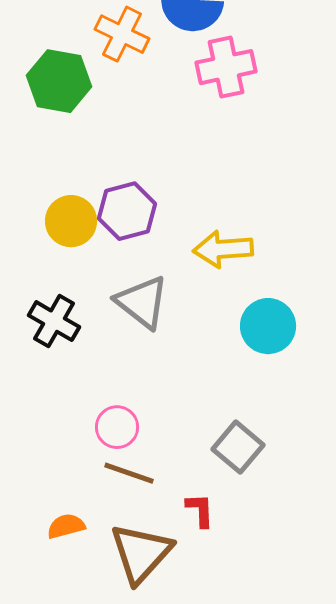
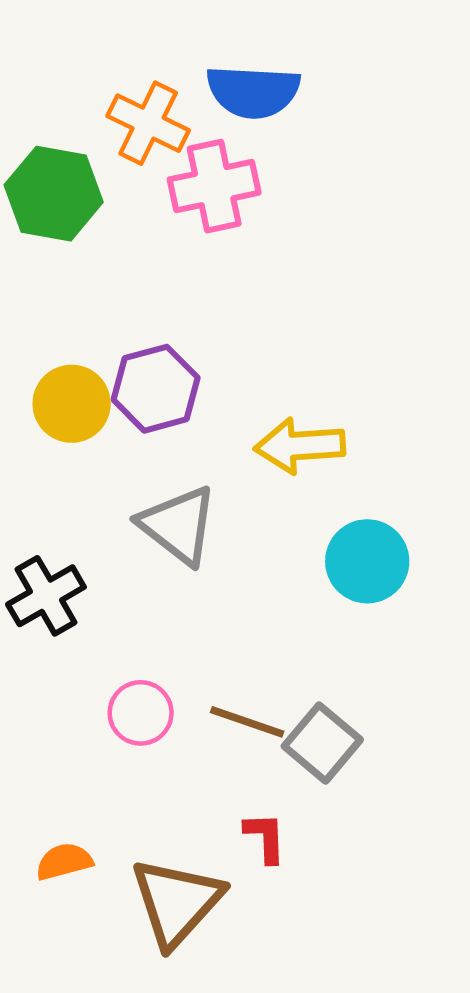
pink cross: (226, 67) -> (214, 186), moved
black cross: (54, 321) -> (46, 596), moved, turned 30
brown line: (129, 473) -> (247, 722), moved

